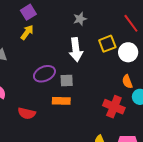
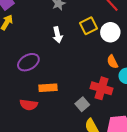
white arrow: (76, 50) -> (58, 35), size x0.7
gray square: (67, 80) -> (82, 104), moved, turned -32
red semicircle: (27, 113) -> (29, 105), moved

